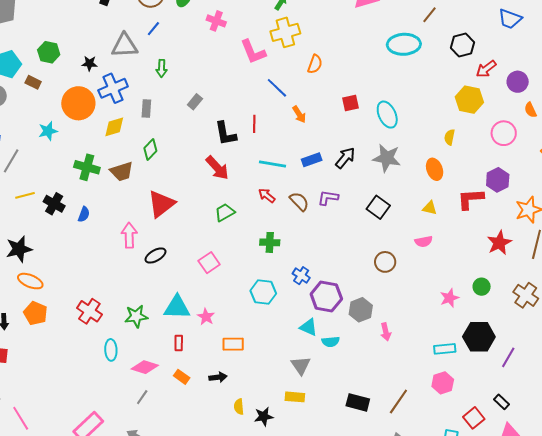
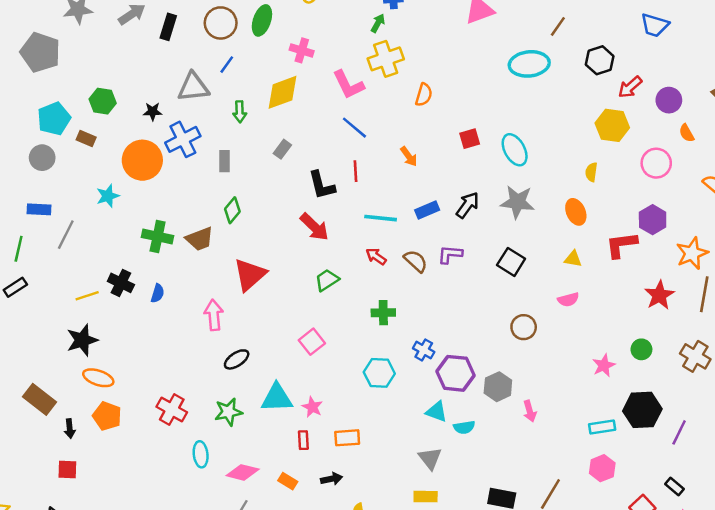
blue line: (277, 88) -> (354, 128), moved
yellow diamond: (114, 127) -> (282, 92), moved, size x1.4
yellow line: (25, 195) -> (87, 296), moved
black ellipse: (156, 256) -> (237, 359), moved
red rectangle: (179, 343) -> (303, 440), moved

